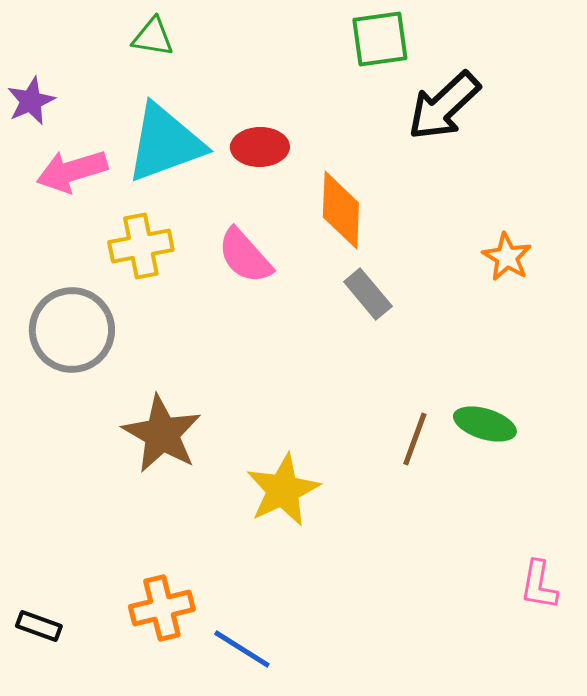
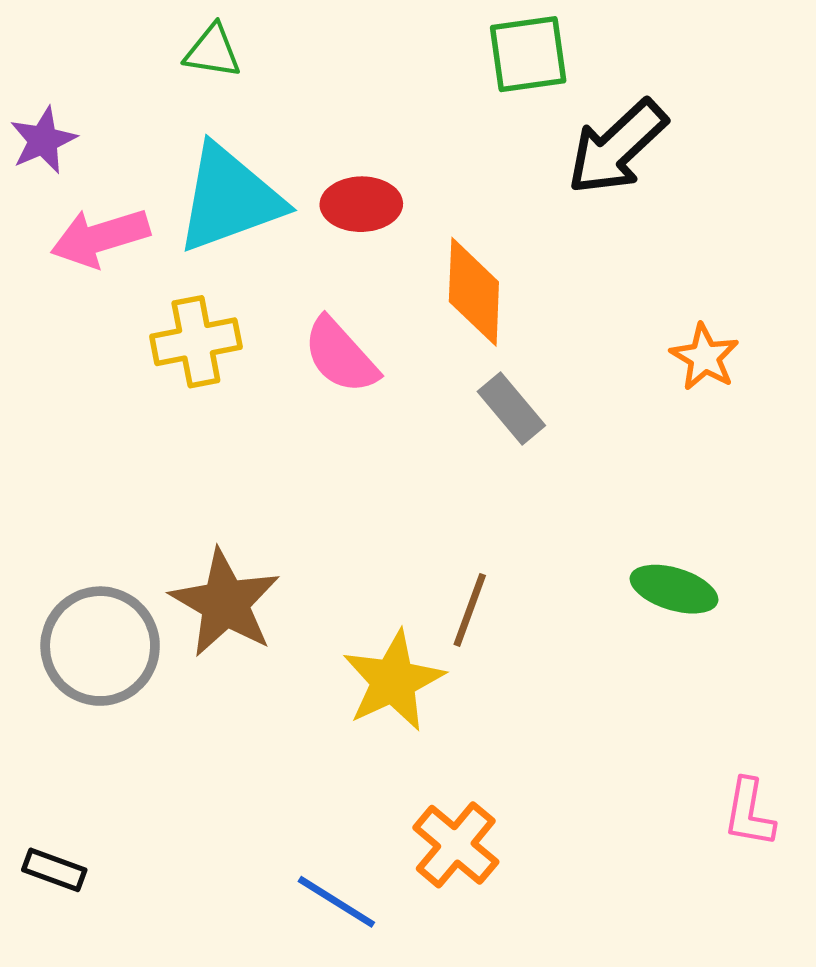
gray circle: (72, 330) -> (100, 646), moved
brown line: (415, 439) -> (470, 610), moved
orange cross: (162, 608) -> (456, 845), moved, turned -36

